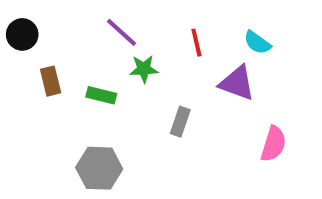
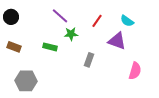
red line: (196, 43) -> (97, 21), turned 48
brown rectangle: (51, 81) -> (14, 47), moved, turned -56
gray hexagon: (99, 168) -> (26, 81), moved

